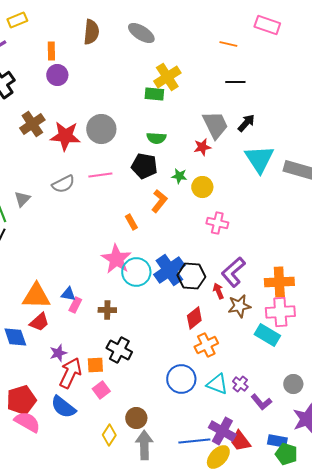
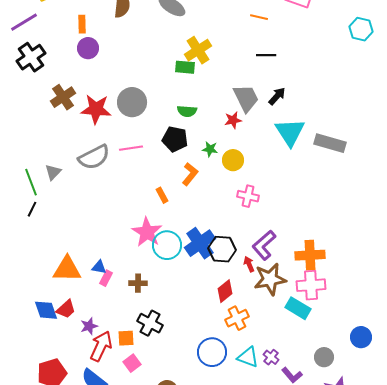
gray semicircle: (63, 184) -> (94, 157), size x1.4
brown star: (239, 306) -> (270, 279), size x1.4
red trapezoid: (39, 322) -> (66, 309), moved

